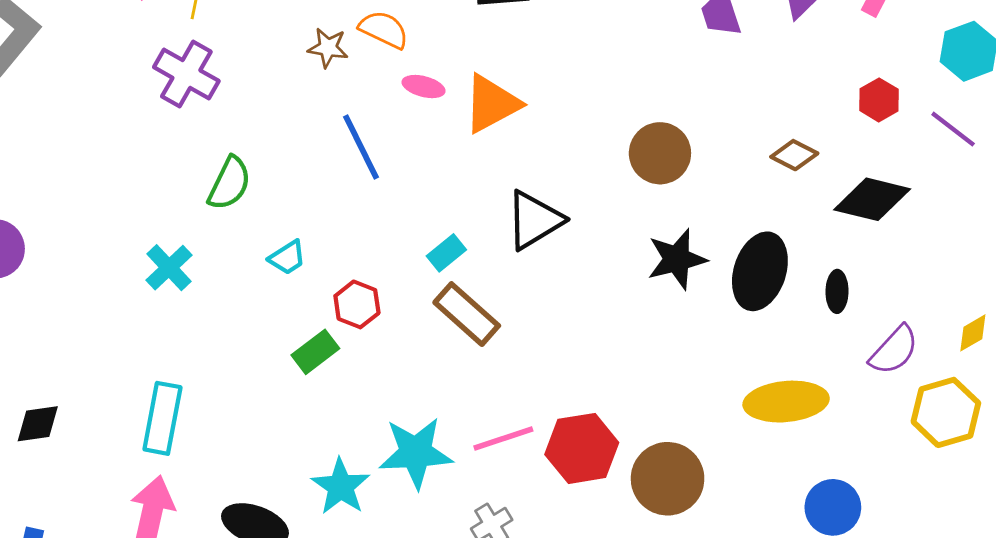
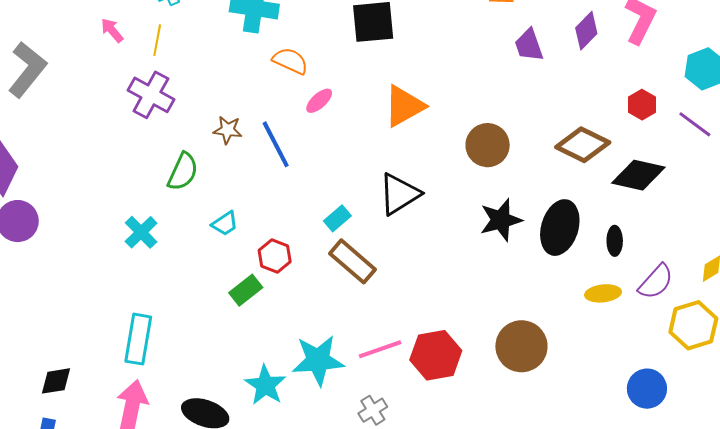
brown star: (328, 48) -> (228, 130), moved
pink ellipse: (424, 87) -> (319, 101), turned -56
orange triangle: (492, 104) -> (404, 106), moved
brown diamond: (794, 155) -> (583, 145), size x1.6
yellow ellipse: (786, 402) -> (603, 293), moved, size x0.6
black diamond: (38, 424) -> (56, 381), moved
brown circle: (668, 479) -> (521, 346), moved
blue circle: (833, 507) -> (647, 389), moved

